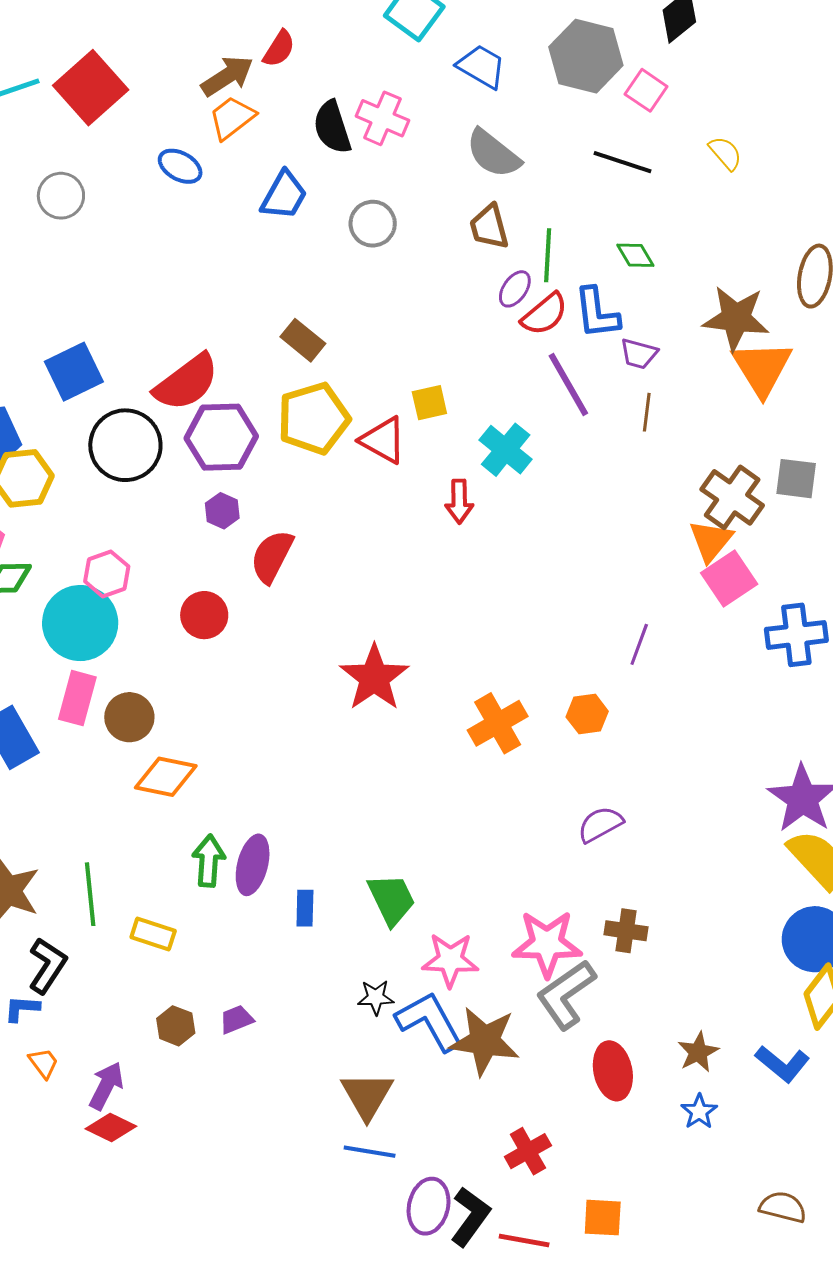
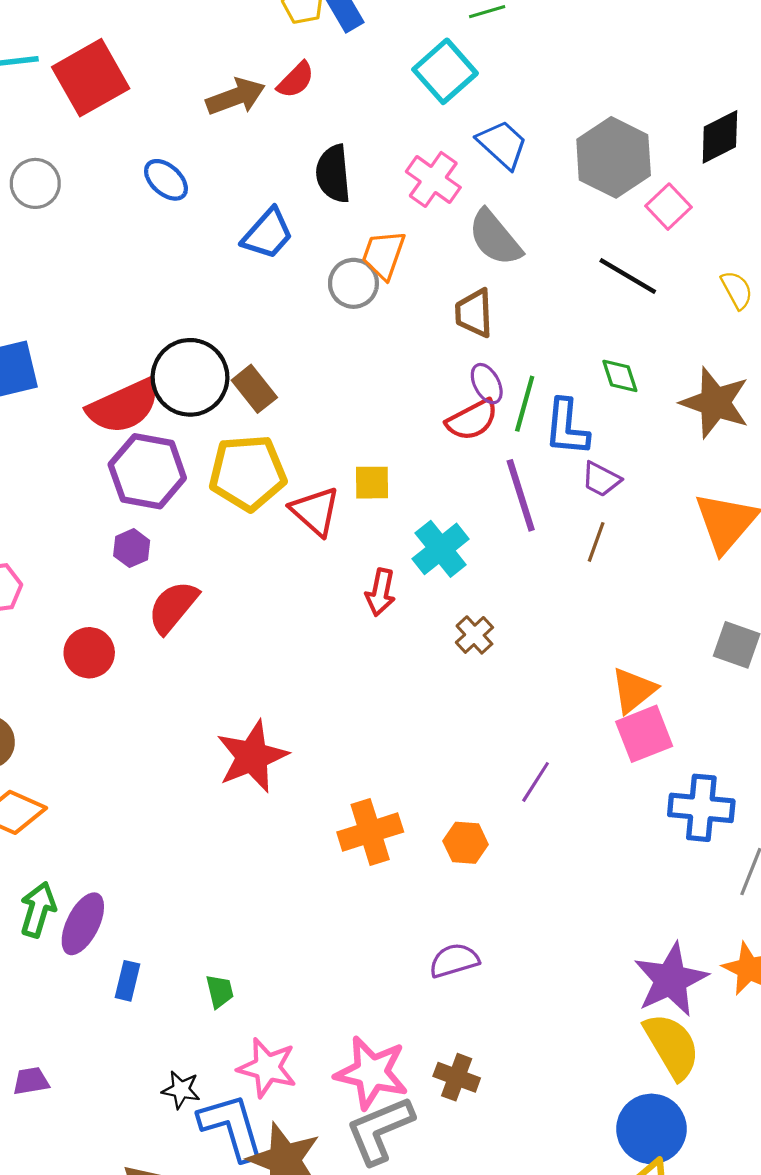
orange trapezoid: (232, 118) -> (384, 255), moved, turned -45
pink cross: (382, 118) -> (433, 179), moved
green line: (548, 255) -> (525, 404), moved
purple ellipse: (515, 289) -> (487, 384), turned -75
red semicircle: (545, 314) -> (472, 420), moved
brown star: (736, 318) -> (715, 403), moved
black circle: (125, 445) -> (190, 377), moved
brown cross: (732, 497) -> (474, 635), moved, size x0.6
green trapezoid: (392, 899) -> (220, 991), size x0.6

